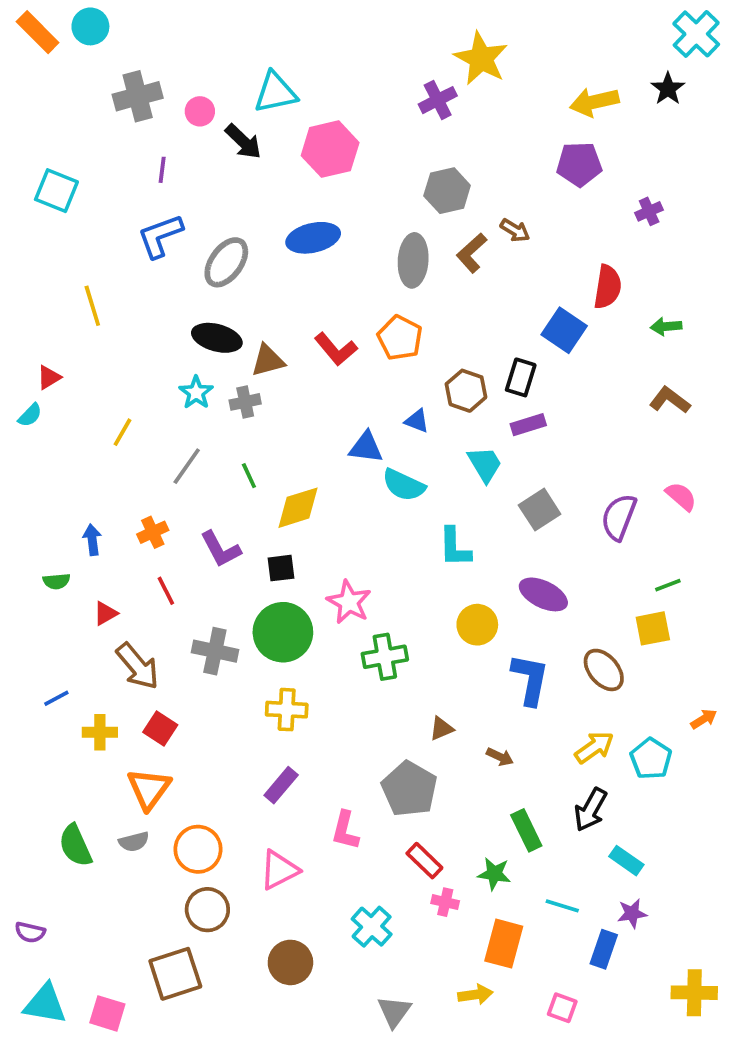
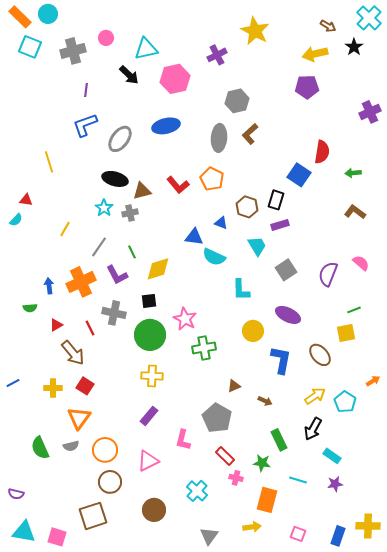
purple cross: (438, 100) -> (217, 55), moved
pink circle: (200, 111) -> (106, 38), moved
cyan square: (56, 191) -> (30, 47), moved
purple cross: (649, 211) -> (370, 112), moved, size x1.5
brown arrow: (515, 230) -> (328, 26), moved
red triangle: (49, 377) -> (26, 200), turned 40
orange cross: (153, 532) -> (81, 282), size x1.8
purple L-shape: (221, 549) -> (117, 275), moved
red line: (166, 591) -> (90, 328), moved
gray cross: (215, 651) -> (114, 313), moved
blue line: (56, 698) -> (13, 383), moved
blue rectangle: (604, 949) -> (338, 536), moved

